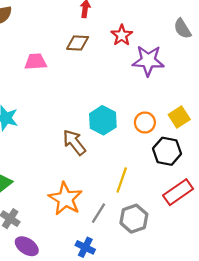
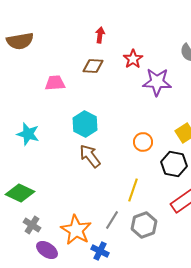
cyan hexagon: (103, 120) -> (85, 124), moved
orange circle: (145, 123) -> (143, 142), moved
orange star: (65, 199) -> (76, 230), moved

